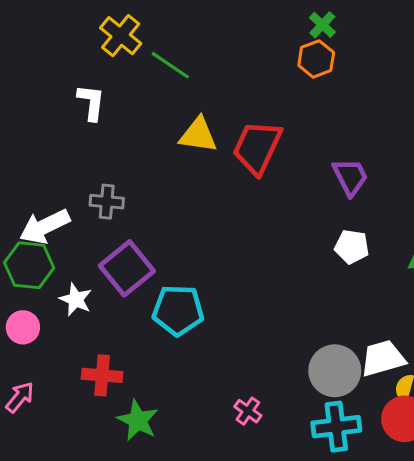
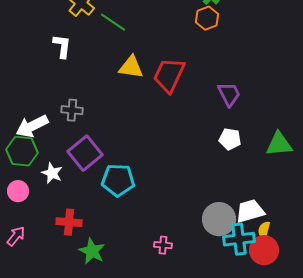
pink cross: (248, 411) -> (163, 245), turned -30
cyan cross: (336, 427) -> (239, 239), moved

